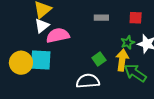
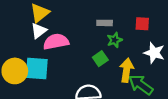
green star: (128, 42) -> (115, 40), moved
green square: (99, 59) -> (100, 59), moved

